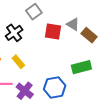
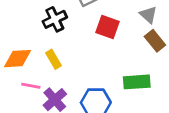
gray triangle: (73, 24) -> (148, 15), moved

